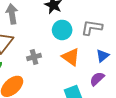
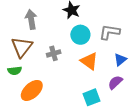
gray cross: (34, 57) -> (54, 53), moved

